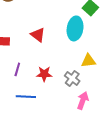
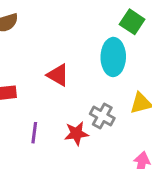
gray cross: (72, 78) -> (102, 116), moved

